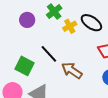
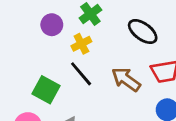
yellow cross: (70, 26) -> (81, 44), moved
brown arrow: (72, 70) -> (126, 79), moved

